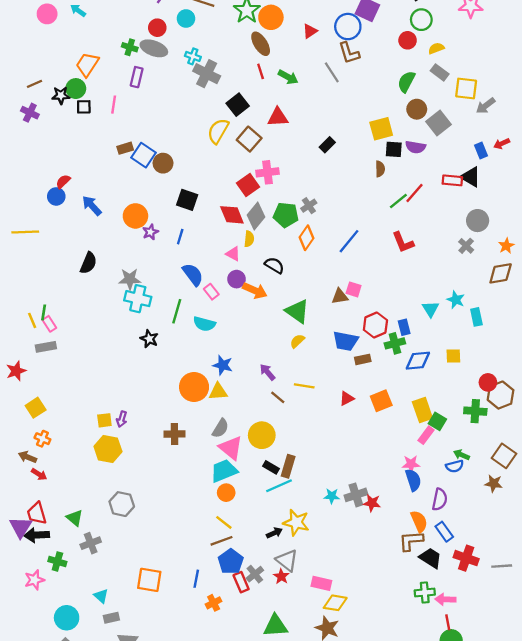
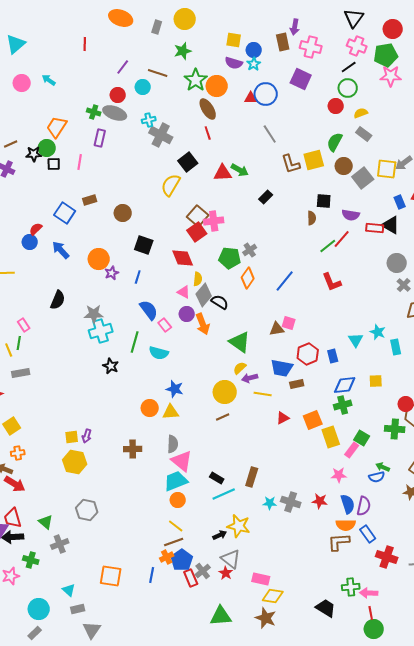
blue circle: (348, 27) -> (266, 94), moved
red triangle: (310, 31) -> (251, 98), turned 32
brown L-shape: (349, 53) -> (291, 164), moved
cyan cross: (193, 56) -> (149, 120), turned -32
green arrow: (288, 77) -> (240, 170), moved
yellow square: (466, 89) -> (387, 169), moved
yellow square: (381, 129) -> (314, 160), moved
brown square: (249, 139) -> (198, 216), moved
purple semicircle: (416, 147) -> (351, 215), moved
blue square: (144, 155) -> (65, 213), moved
gray diamond: (256, 216) -> (204, 295), moved
gray cross: (466, 246) -> (404, 285), moved
orange arrow: (255, 291) -> (203, 324), turned 45
cyan cross: (138, 299) -> (101, 331), turned -30
pink rectangle: (49, 324) -> (24, 325), moved
green cross: (395, 343) -> (343, 405), moved
purple arrow: (267, 372) -> (250, 378), moved, turned -63
yellow line: (304, 386) -> (263, 394), moved
orange circle: (194, 387) -> (150, 408), size x0.7
brown line: (278, 397) -> (223, 417), turned -64
yellow rectangle: (422, 410) -> (331, 437), moved
gray semicircle: (220, 428) -> (173, 444), turned -30
yellow circle: (262, 435) -> (225, 392), moved
orange cross: (42, 439) -> (18, 453), turned -32
brown rectangle: (288, 466) -> (252, 477), moved
red arrow: (39, 474) -> (15, 484), size x1.5
blue semicircle: (413, 480) -> (348, 504), moved
gray cross: (356, 495) -> (291, 502), turned 36
red star: (372, 503) -> (320, 501), moved
orange semicircle: (419, 521) -> (346, 525), turned 114
black trapezoid: (431, 558) -> (326, 608), moved
orange cross: (214, 603) -> (167, 557), moved

